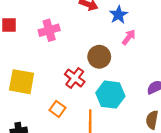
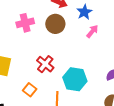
brown circle: (99, 57) -> (55, 24), moved

